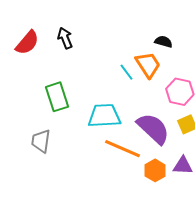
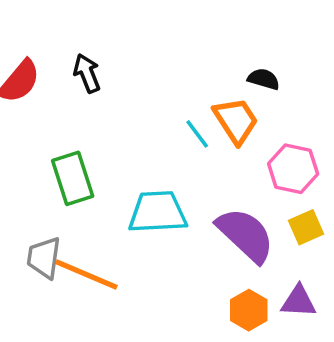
orange line: (123, 149) -> (86, 275), moved

